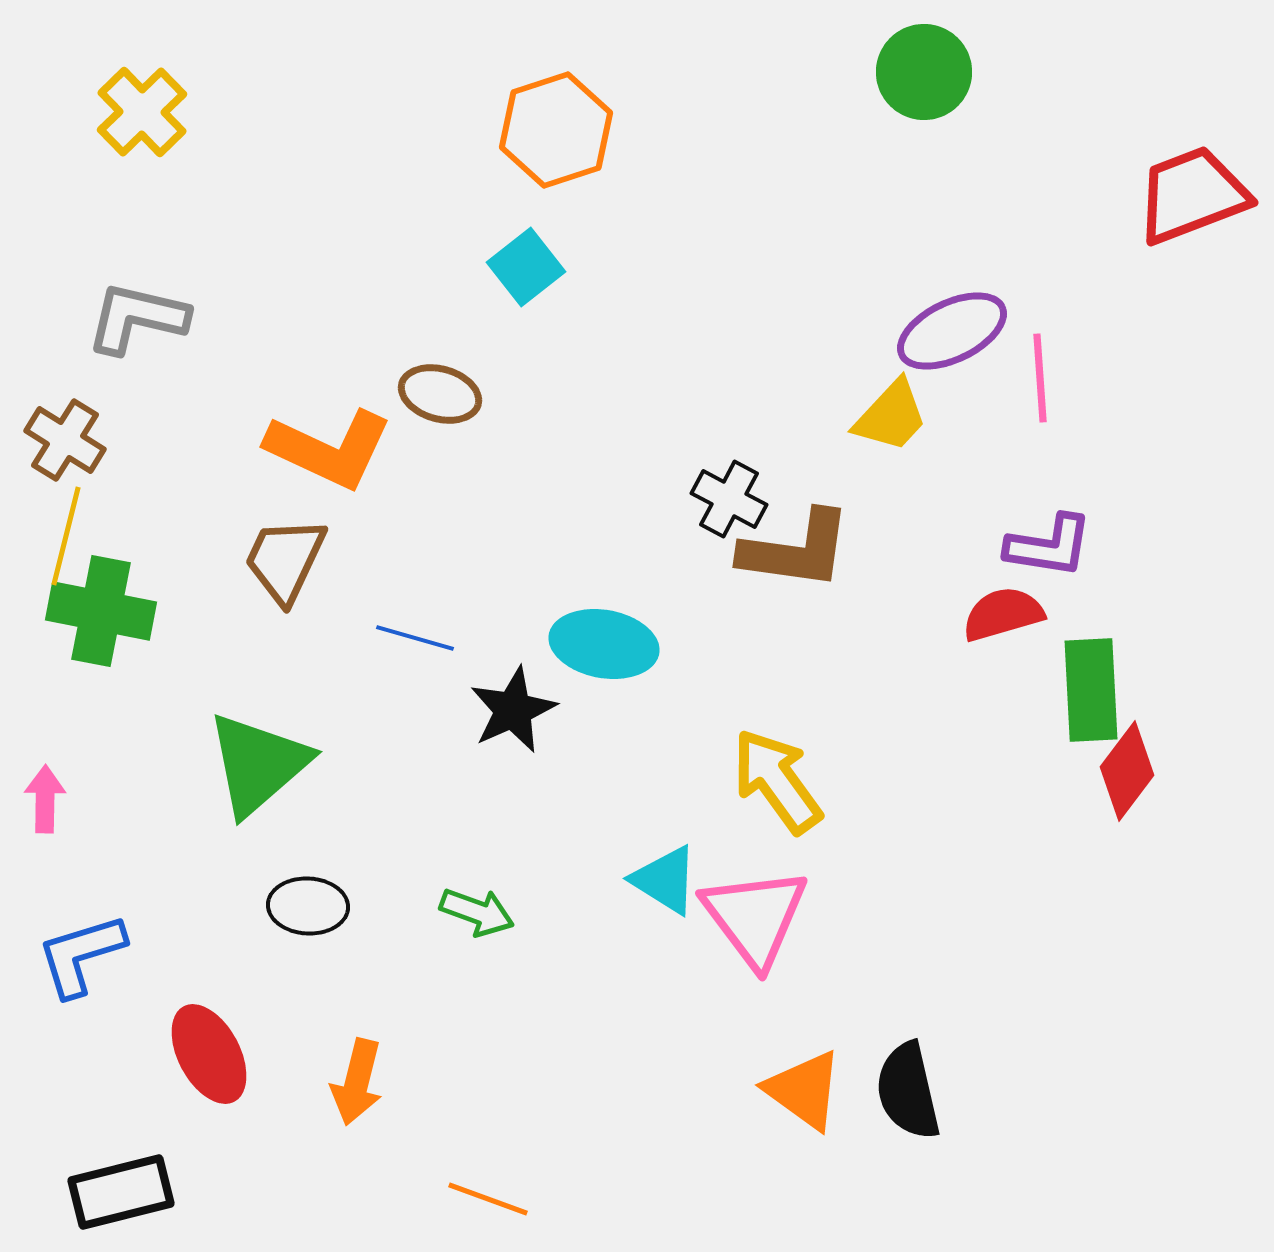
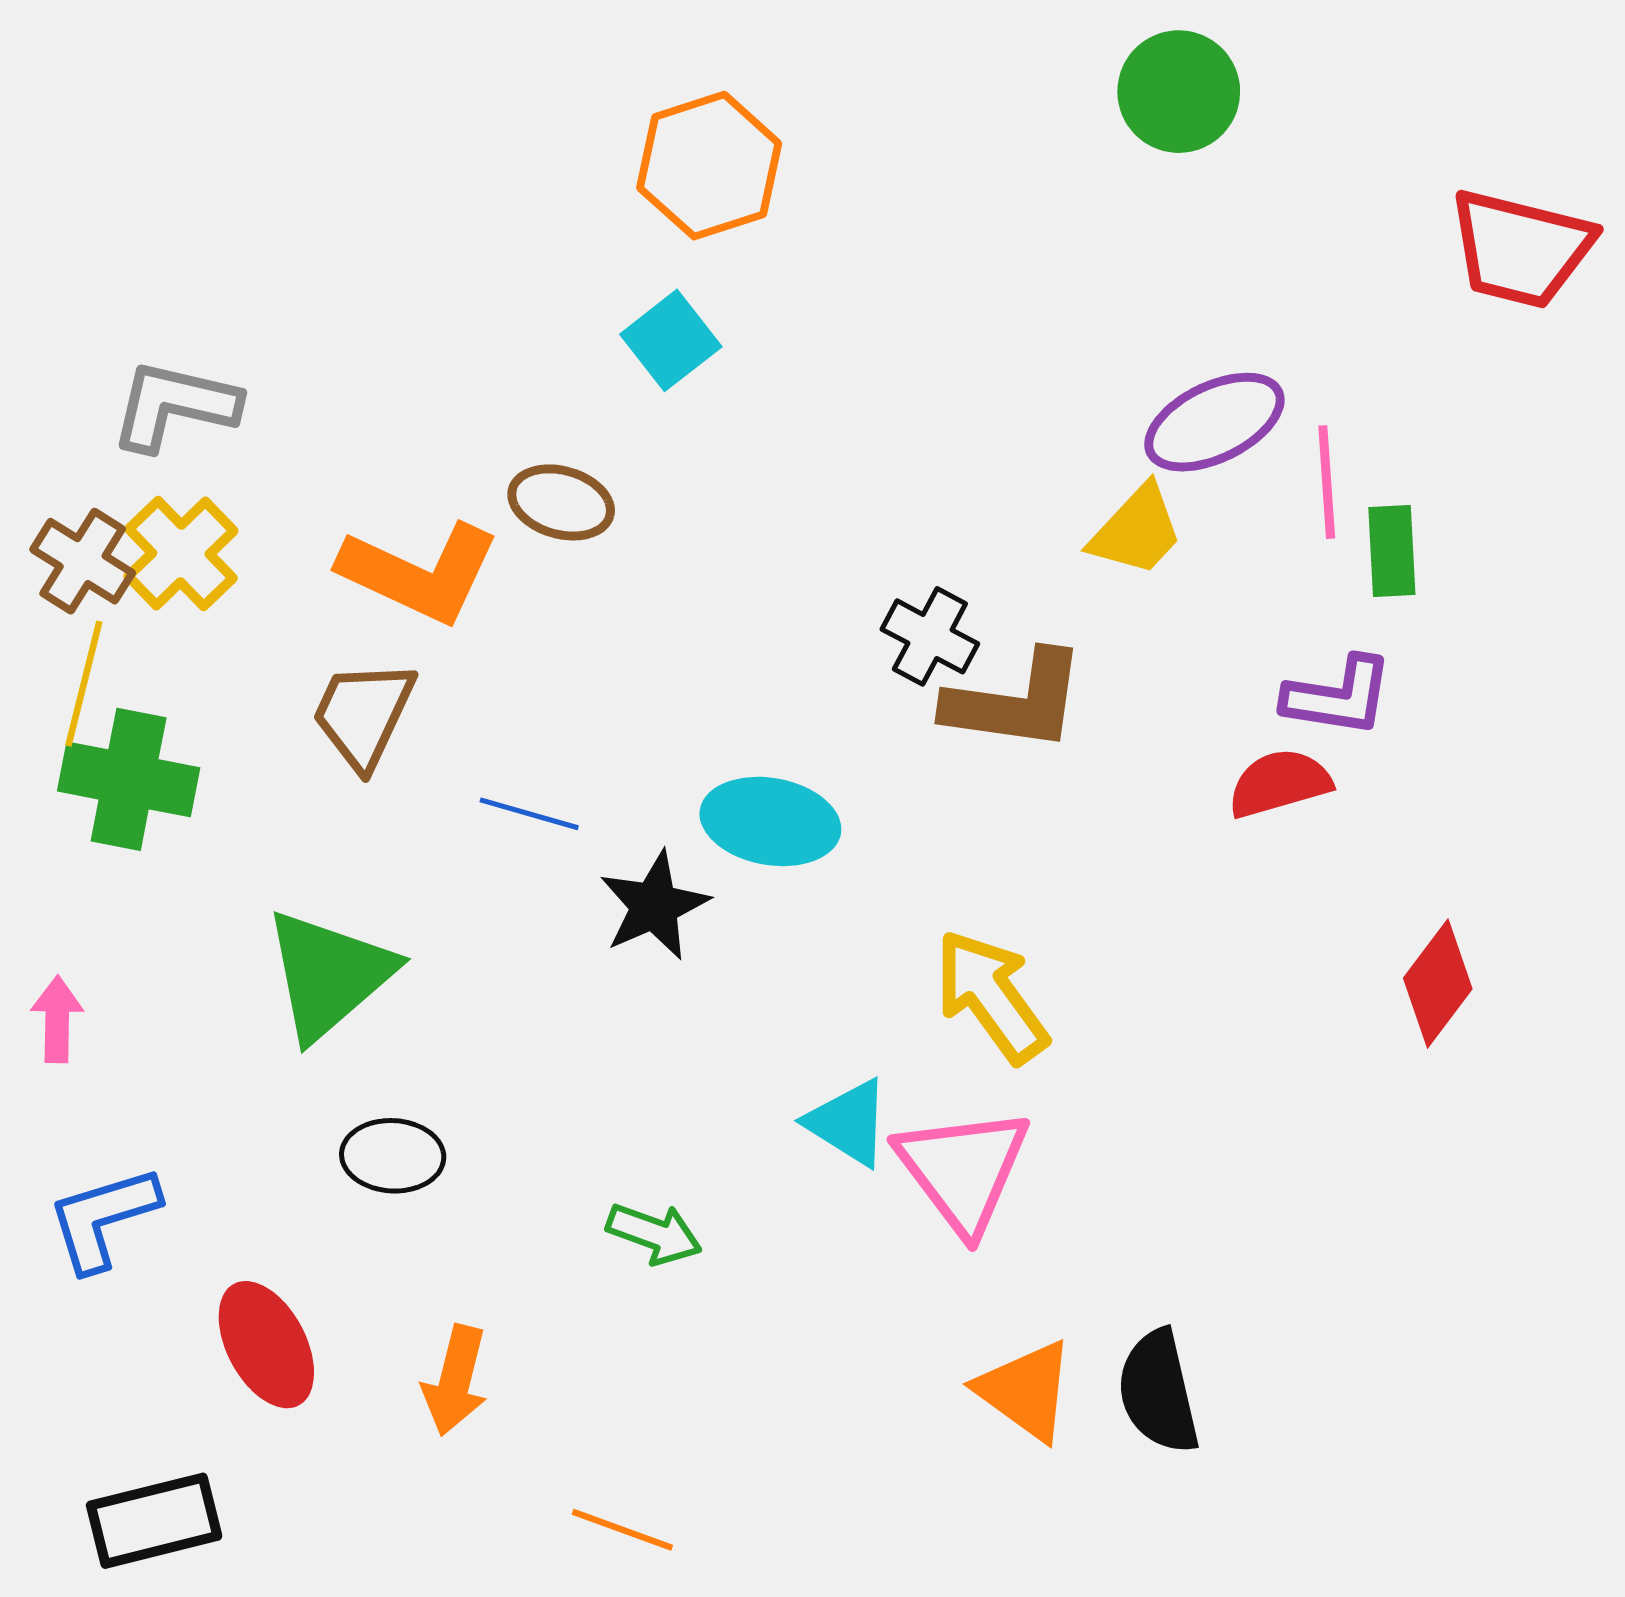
yellow cross: (142, 112) -> (181, 554), moved
red trapezoid: (1192, 195) -> (1521, 249), turned -145
green rectangle: (1091, 690) -> (1392, 551), moved, size x0.7
green arrow: (477, 912) -> (654, 1234), moved

